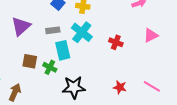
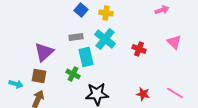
purple triangle: (21, 26) -> (44, 52), moved
pink triangle: (151, 35) -> (174, 42), turned -49
brown square: (30, 61) -> (39, 76), moved

